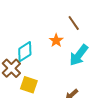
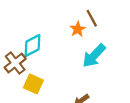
orange star: (56, 40) -> (78, 29), moved

